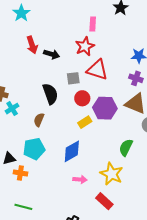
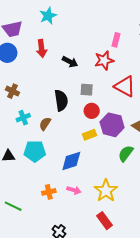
red arrow: (32, 45) -> (42, 48), moved
red triangle: (97, 70) -> (125, 86), moved
cyan cross: (12, 109) -> (23, 118), moved
green semicircle: (126, 147) -> (126, 153), moved
orange cross: (20, 173) -> (49, 192), moved, turned -32
red rectangle: (104, 201) -> (105, 221), moved

